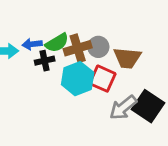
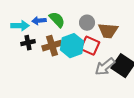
green semicircle: (57, 43) -> (57, 20), turned -102
brown cross: (78, 48) -> (52, 46), moved
black cross: (45, 61) -> (28, 43), moved

